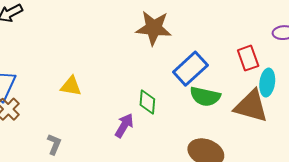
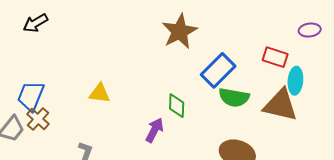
brown star: (154, 28) -> (180, 31), turned -30
red rectangle: (248, 58) -> (275, 57), turned -50

